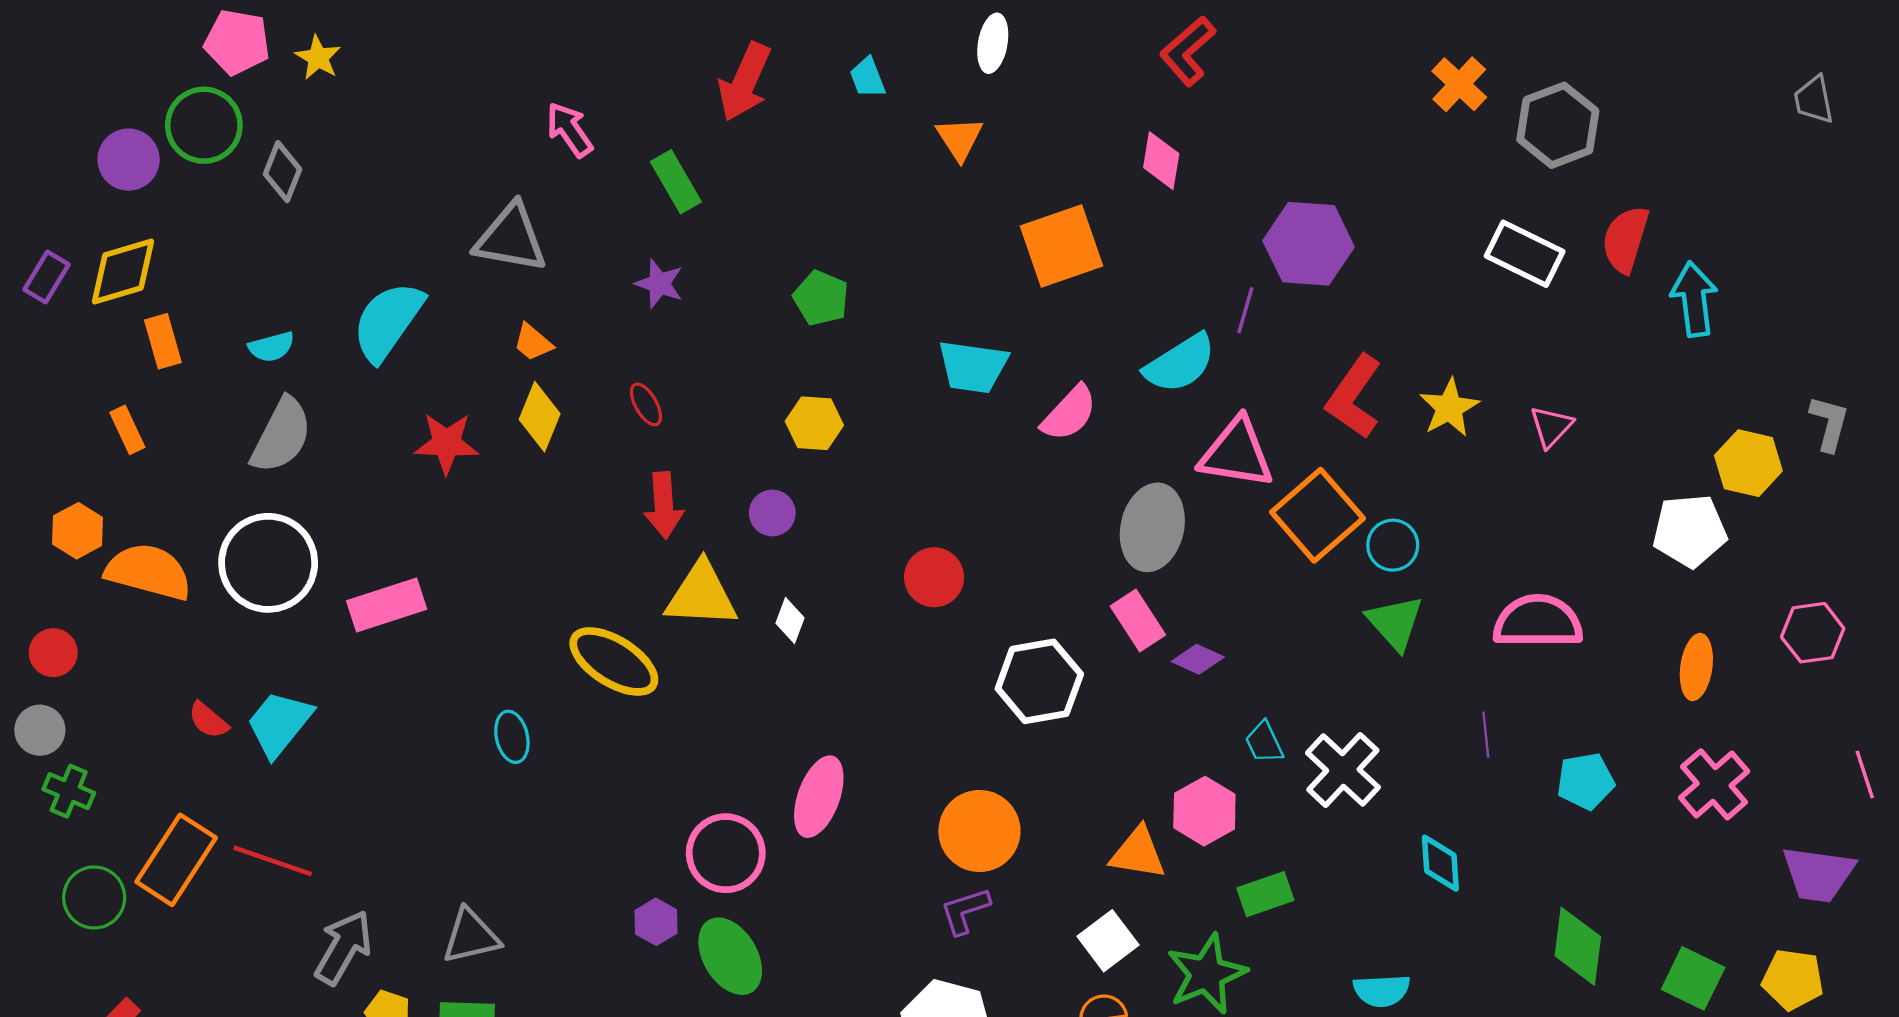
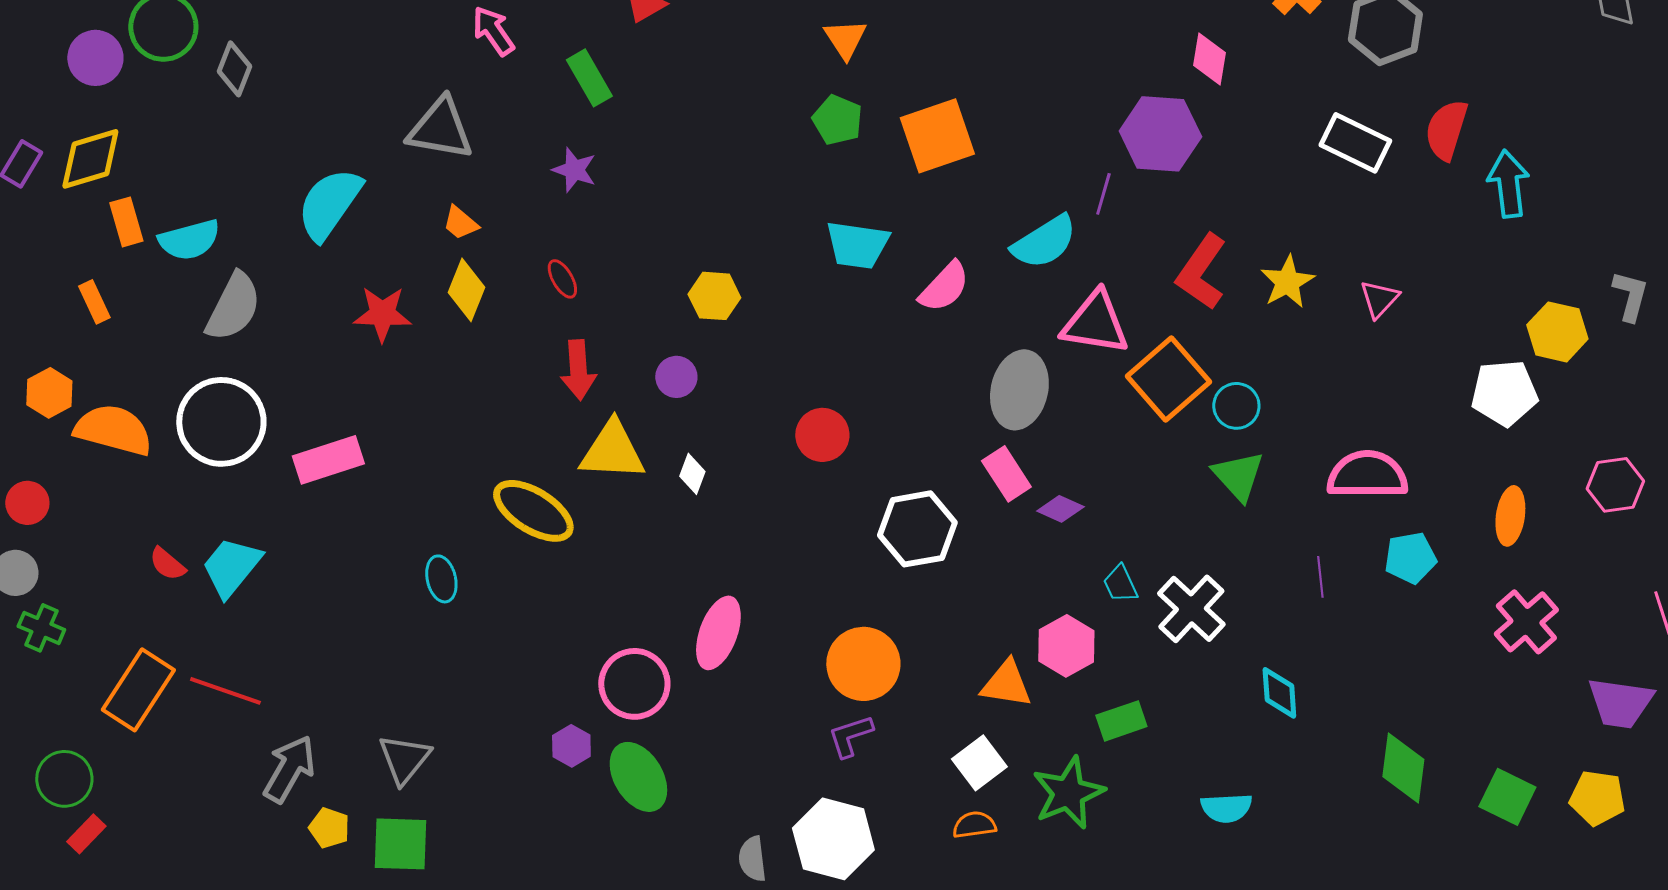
pink diamond: (1161, 161) -> (1209, 59), moved
green pentagon: (821, 298) -> (837, 120), moved
cyan semicircle: (271, 347) -> (189, 240), moved, size x1.5
cyan pentagon: (1586, 781) -> (1410, 558), moved
green circle: (94, 897) -> (64, 779), moved
gray triangle: (471, 936) -> (404, 759), turned -38

